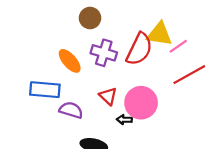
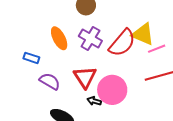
blue rectangle: (45, 90) -> (31, 58), size x0.6
red triangle: (108, 96) -> (85, 77), size x1.4

